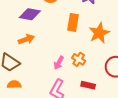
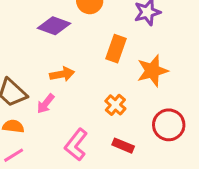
orange arrow: (26, 39) -> (62, 74), moved
pink arrow: (59, 63) -> (46, 104), moved

